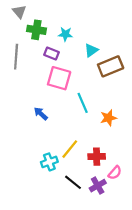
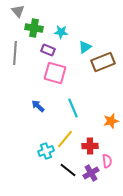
cyan line: (83, 103) -> (73, 108), moved
orange star: (108, 118) -> (111, 121), moved
pink semicircle: (115, 173) -> (107, 161), turned -48

